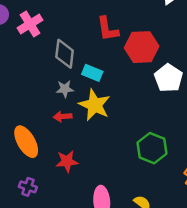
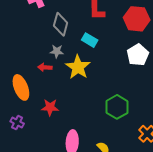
red hexagon: (142, 47) -> (137, 19), moved
cyan rectangle: (92, 73) -> (90, 40), moved
red arrow: (63, 116) -> (45, 67), moved

